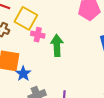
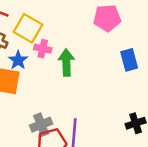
blue star: (23, 74) -> (18, 60), moved

